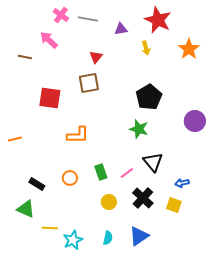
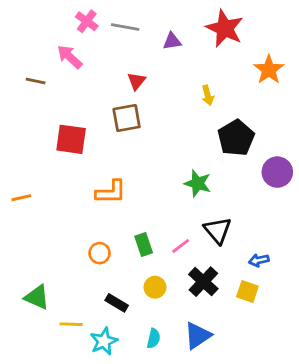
yellow arrow: (146, 48) -> (208, 95), moved
black pentagon: (149, 97) -> (236, 138), moved
black rectangle: (37, 184) -> (117, 303), moved

